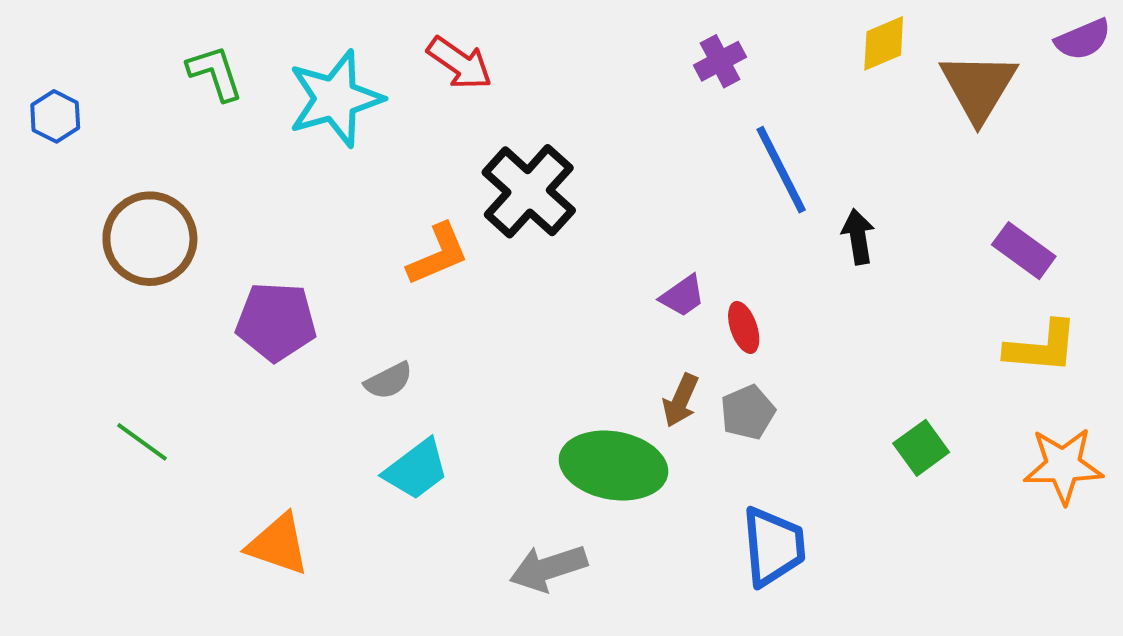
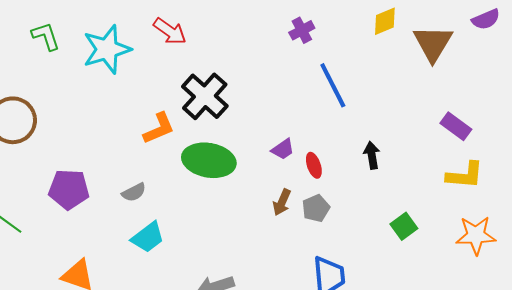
black arrow: (858, 237) -> (372, 155), moved
purple pentagon: (276, 322) -> (69, 189), moved
green ellipse: (613, 466) -> (209, 160), moved

